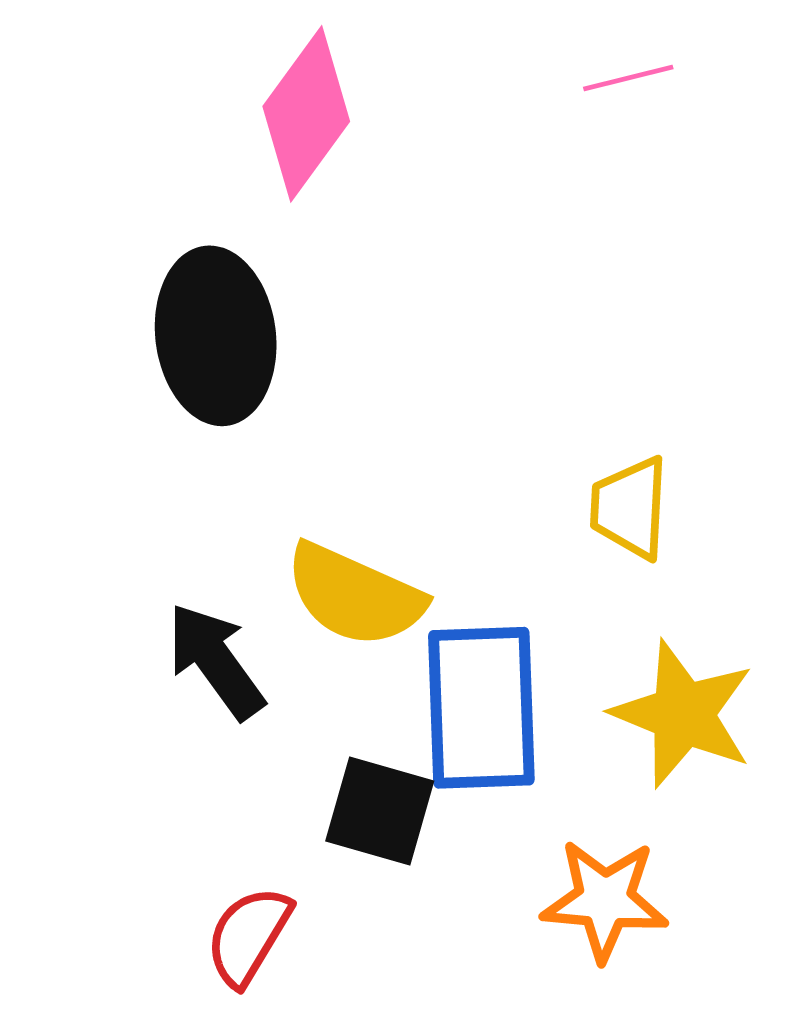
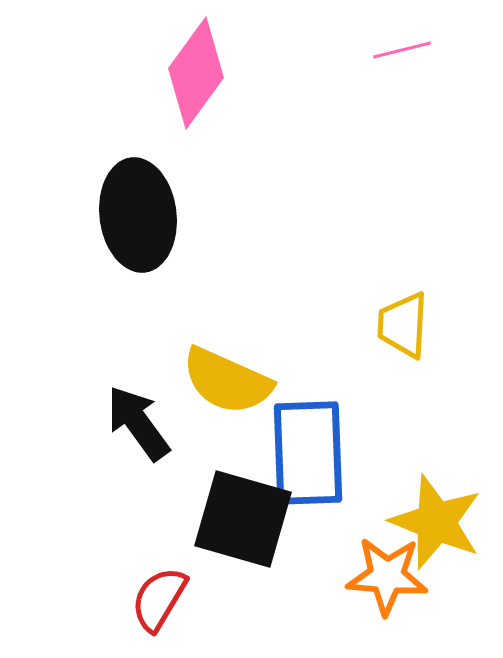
yellow star: (683, 714) -> (436, 522), moved
black square: (380, 811) -> (243, 519), size x1.4

